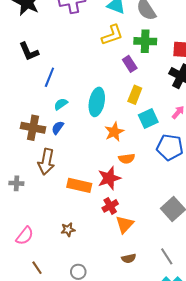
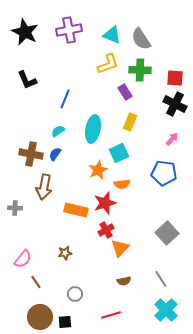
blue line: (49, 77) -> (65, 99), moved
cyan square: (148, 118) -> (119, 153), moved
orange star: (114, 132) -> (98, 170), moved
brown line: (37, 268) -> (36, 282), moved

